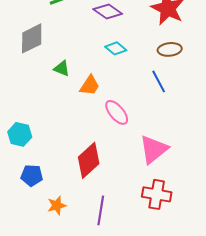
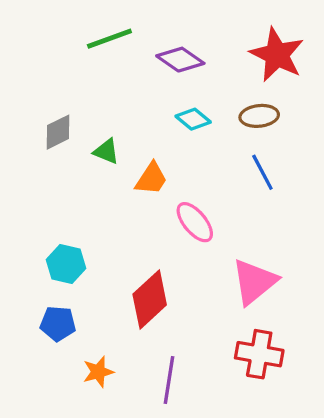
gray diamond: (32, 38) -> (58, 132), moved, size x0.7
brown ellipse: (170, 49) -> (259, 116), moved
cyan hexagon: (20, 134) -> (66, 264), moved

